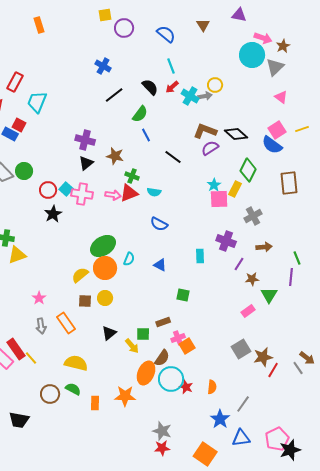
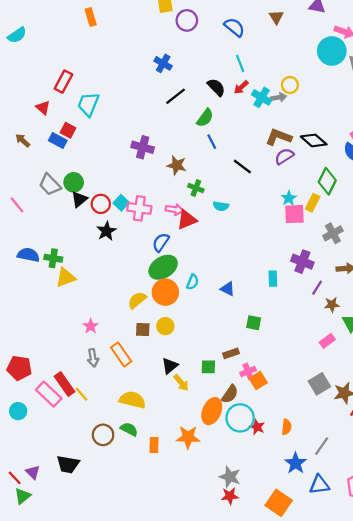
black triangle: (86, 163) -> (79, 199), moved
red triangle: (129, 193) -> (187, 220), moved
blue semicircle: (159, 224) -> (161, 242), moved, turned 96
yellow arrow: (132, 346) -> (181, 383), moved

